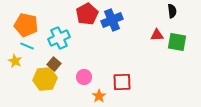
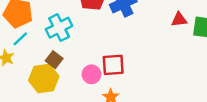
cyan line: (27, 46) -> (20, 39), turned -64
red square: (122, 82) -> (113, 65), moved

